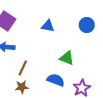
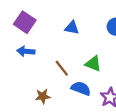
brown line: (23, 68) -> (62, 68), moved, turned -63

